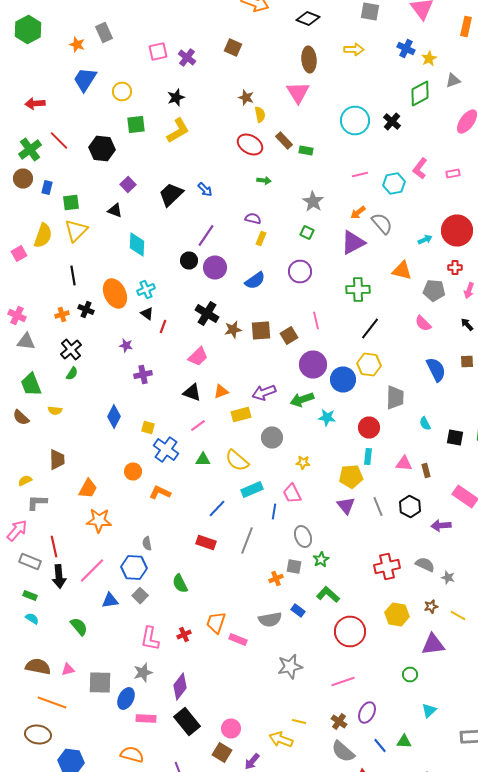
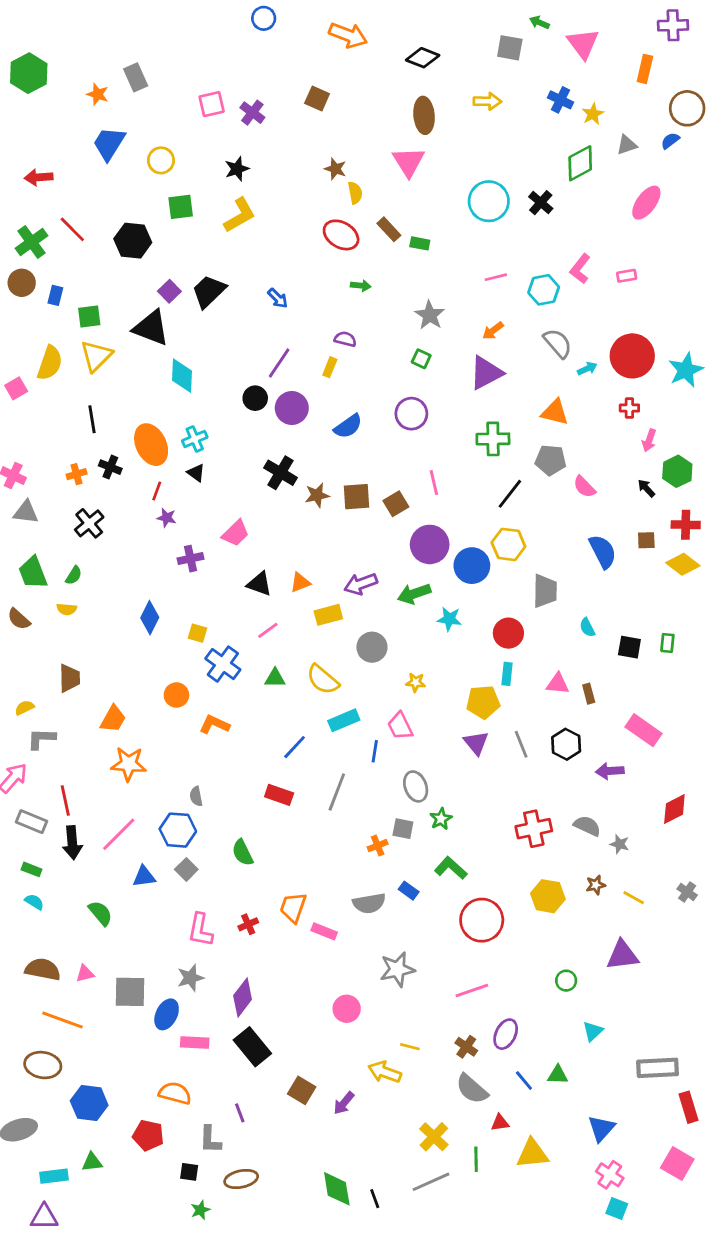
black trapezoid: (171, 194) -> (209, 291), moved
black triangle: (115, 210) -> (151, 328), size x1.8
gray semicircle: (382, 224) -> (558, 343), moved
yellow rectangle: (261, 238) -> (330, 367), moved
gray pentagon: (434, 290) -> (551, 460), moved
red line: (163, 326) -> (157, 491), moved
pink trapezoid: (198, 356) -> (236, 533), moved
green semicircle: (72, 374) -> (74, 575), moved
purple triangle: (433, 644) -> (622, 955), moved
pink circle: (231, 728) -> (347, 1009), moved

